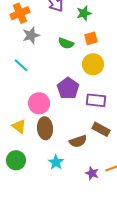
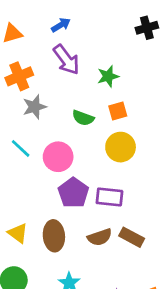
purple pentagon: (68, 88) -> (73, 193), moved
purple rectangle: (96, 100) -> (109, 197), moved
pink circle: (39, 103) -> (58, 157), moved
brown semicircle: (78, 141) -> (100, 237), moved

